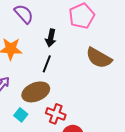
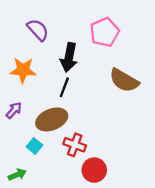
black arrow: (51, 38) -> (69, 57), size x1.4

